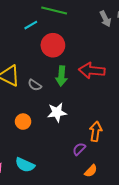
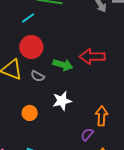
red circle: (53, 45) -> (31, 47), moved
green arrow: (61, 76) -> (63, 65), turned -72

